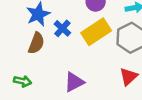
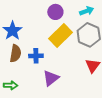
blue cross: (62, 28) -> (36, 56), moved, turned -32

